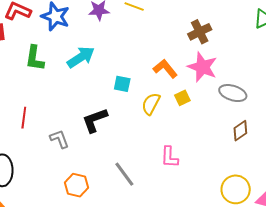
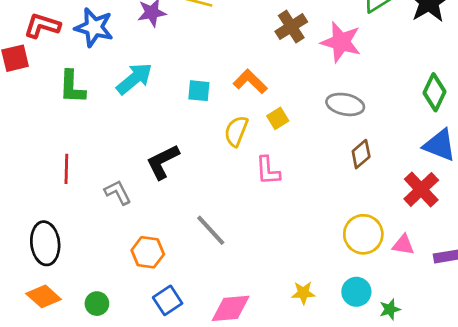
pink star: (202, 67) -> (341, 42), moved
cyan square: (122, 84) -> (199, 91), moved
pink L-shape: (170, 157) -> (268, 171), moved

